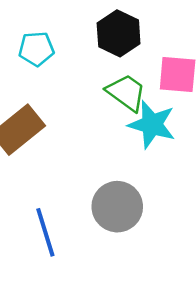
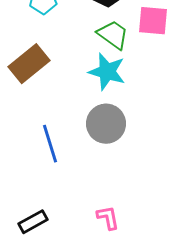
cyan star: (152, 125) -> (107, 72), moved

